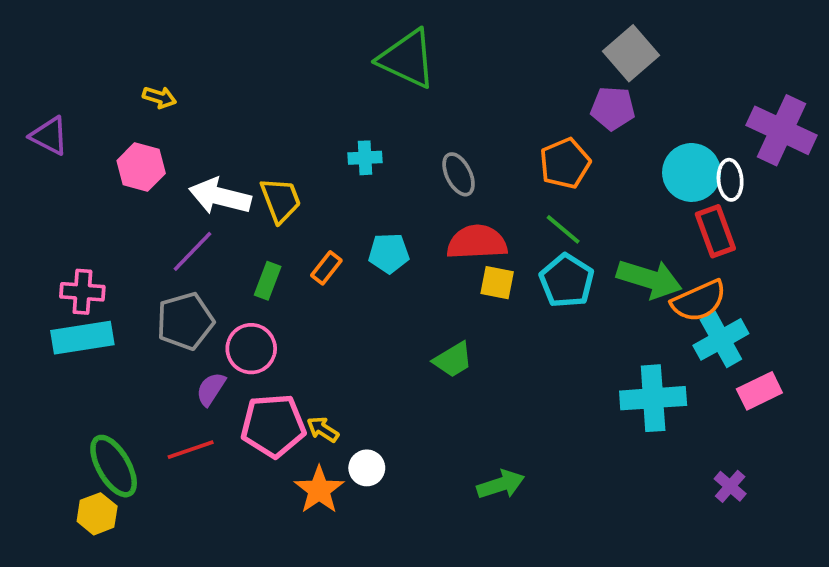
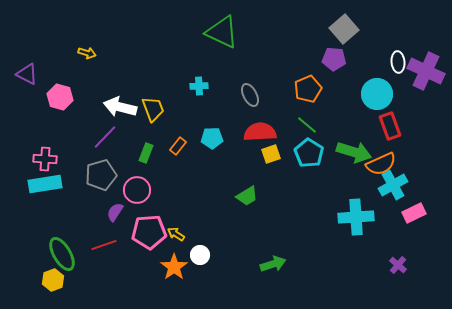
pink hexagon: (141, 167) -> (60, 97), moved
white ellipse: (730, 180) -> (398, 62), moved
yellow square: (497, 283) -> (271, 154), turned -30

